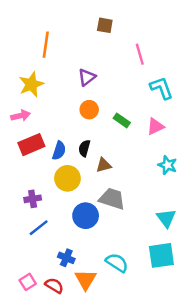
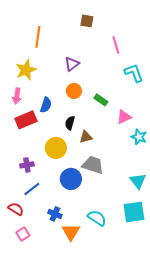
pink arrow: (20, 116) -> (17, 96), turned 112
pink triangle: (155, 127) -> (124, 117), moved
blue semicircle: (59, 151) -> (46, 105), moved
red semicircle: (54, 286) -> (16, 209), moved

